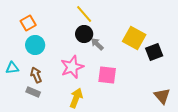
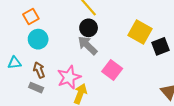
gray arrow: (97, 44) -> (87, 45), moved, size x1.5
pink star: (72, 67) -> (69, 77), moved
pink square: (107, 75) -> (112, 70), turned 30

